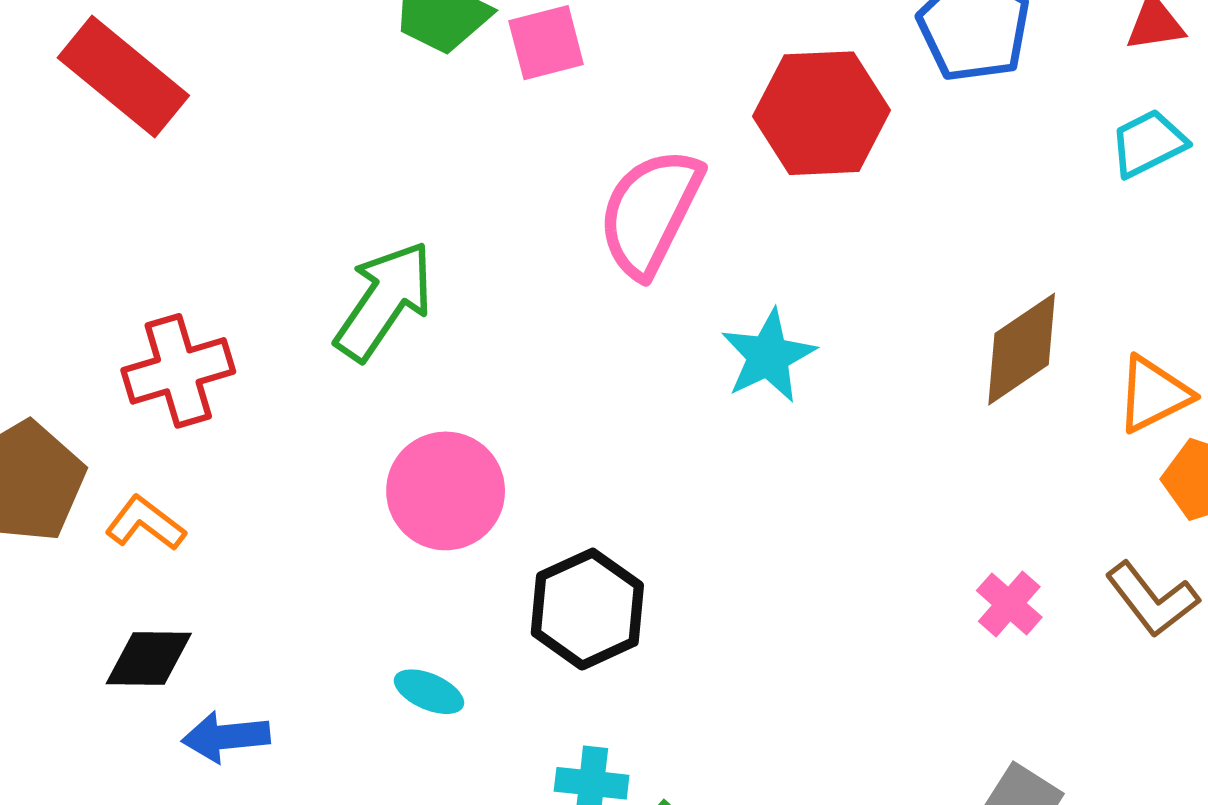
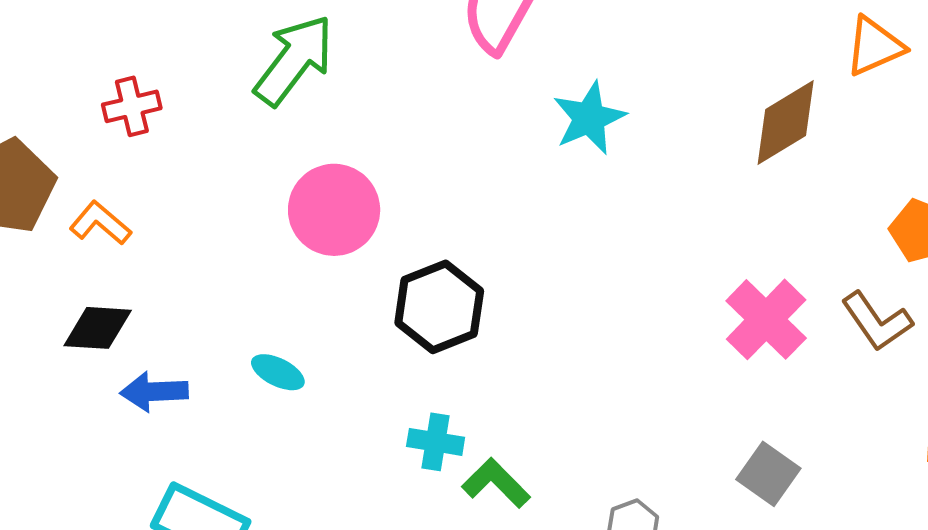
red cross: (178, 371) -> (132, 106), size x0.7
orange triangle: (1154, 394) -> (874, 46), moved
pink cross: (1009, 604) -> (766, 319), size x1.6
cyan ellipse: (429, 692) -> (278, 372), moved

